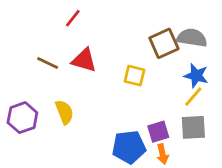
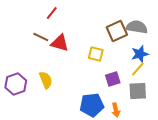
brown line: (48, 63) -> (41, 37), moved
blue star: (196, 76) -> (140, 54), turned -30
purple square: (158, 132) -> (113, 79), moved

